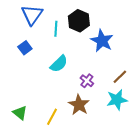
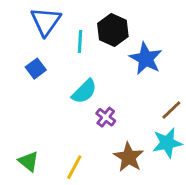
purple cross: (87, 81) -> (106, 117), moved
brown star: (79, 105) -> (129, 157), moved

